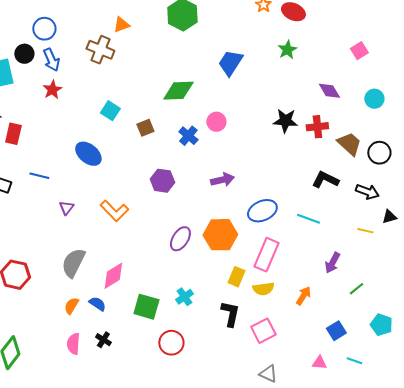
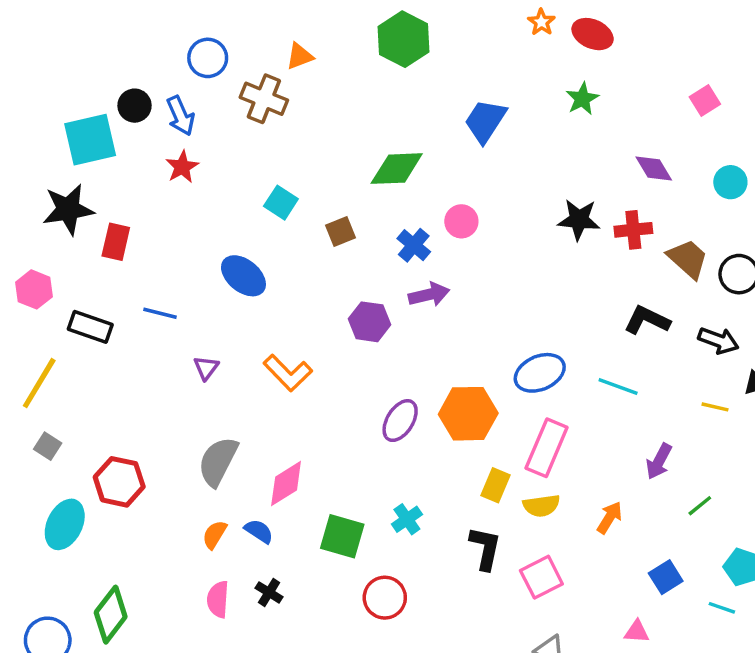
blue circle: (44, 29) -> (208, 58), moved
purple arrow: (222, 180) -> (429, 295), moved
cyan line: (354, 361) -> (722, 608), moved

